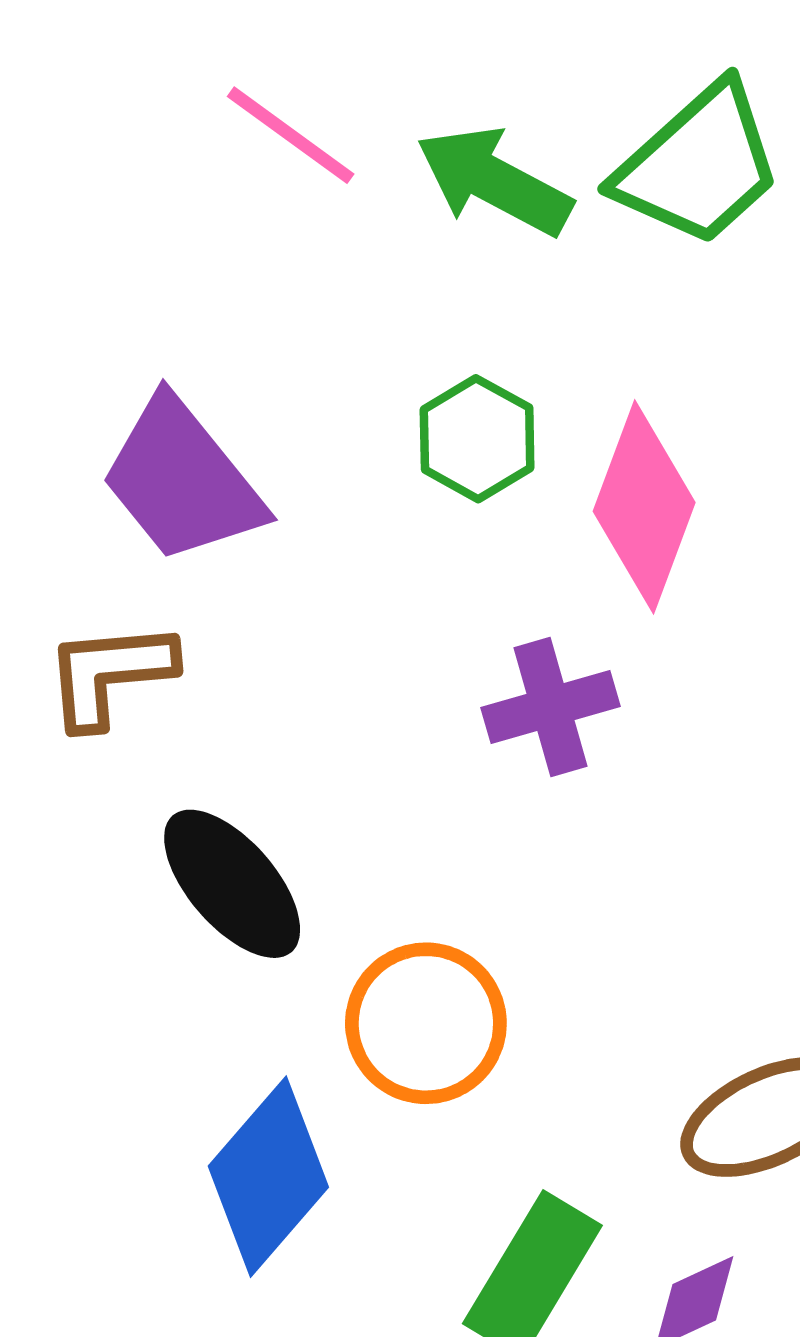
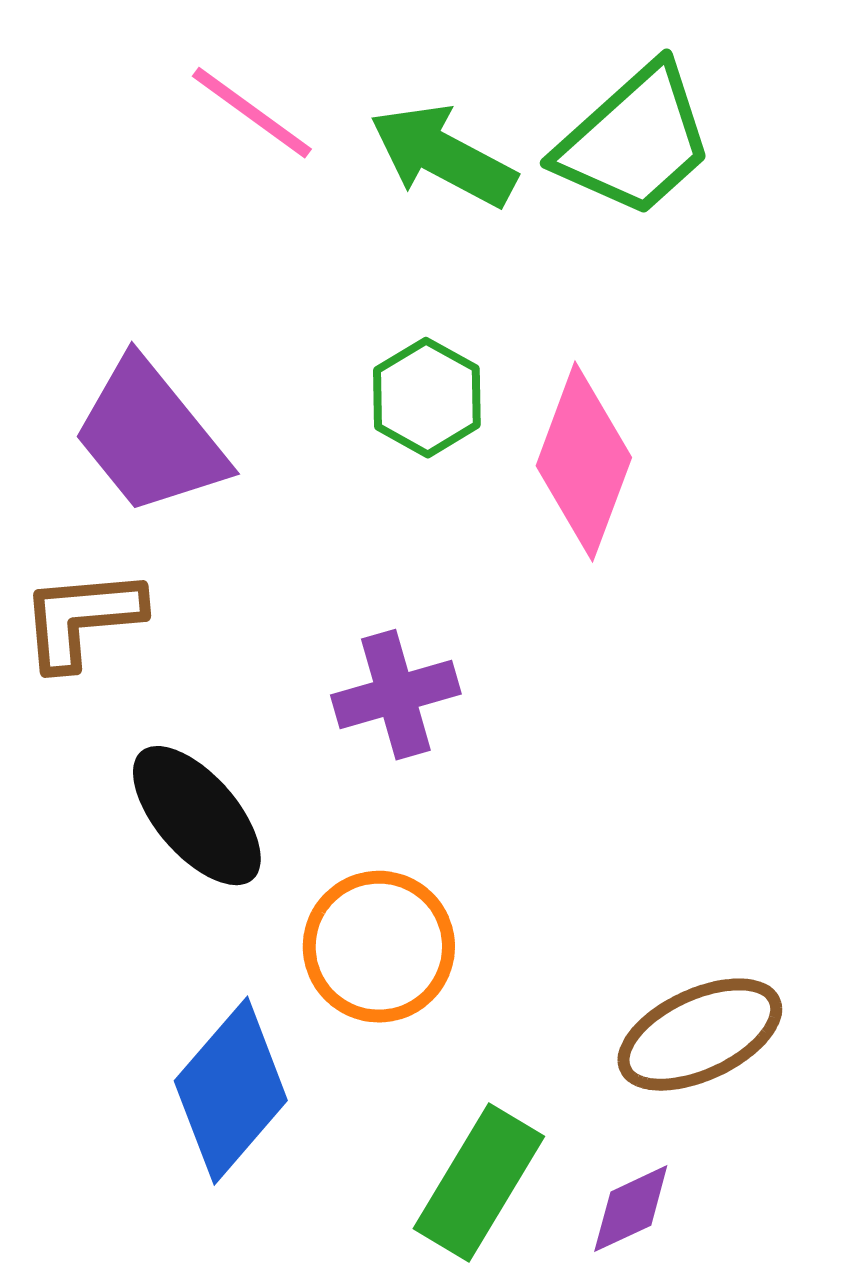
purple cross: (550, 707) -> (396, 695), moved

